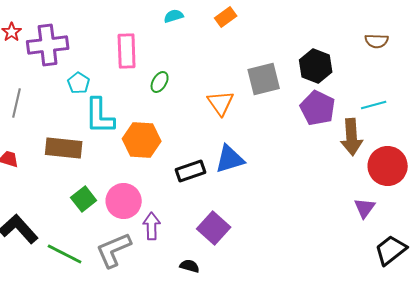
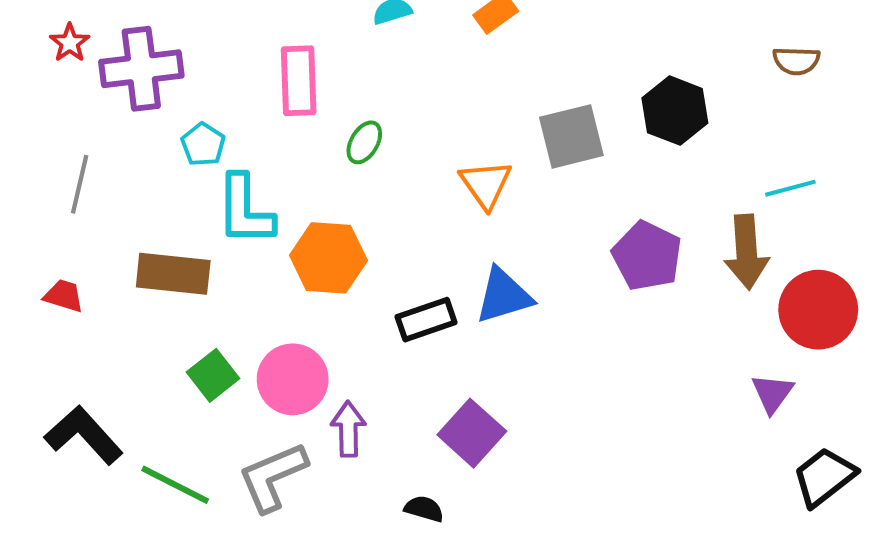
purple pentagon: (318, 108) -> (647, 256), moved

